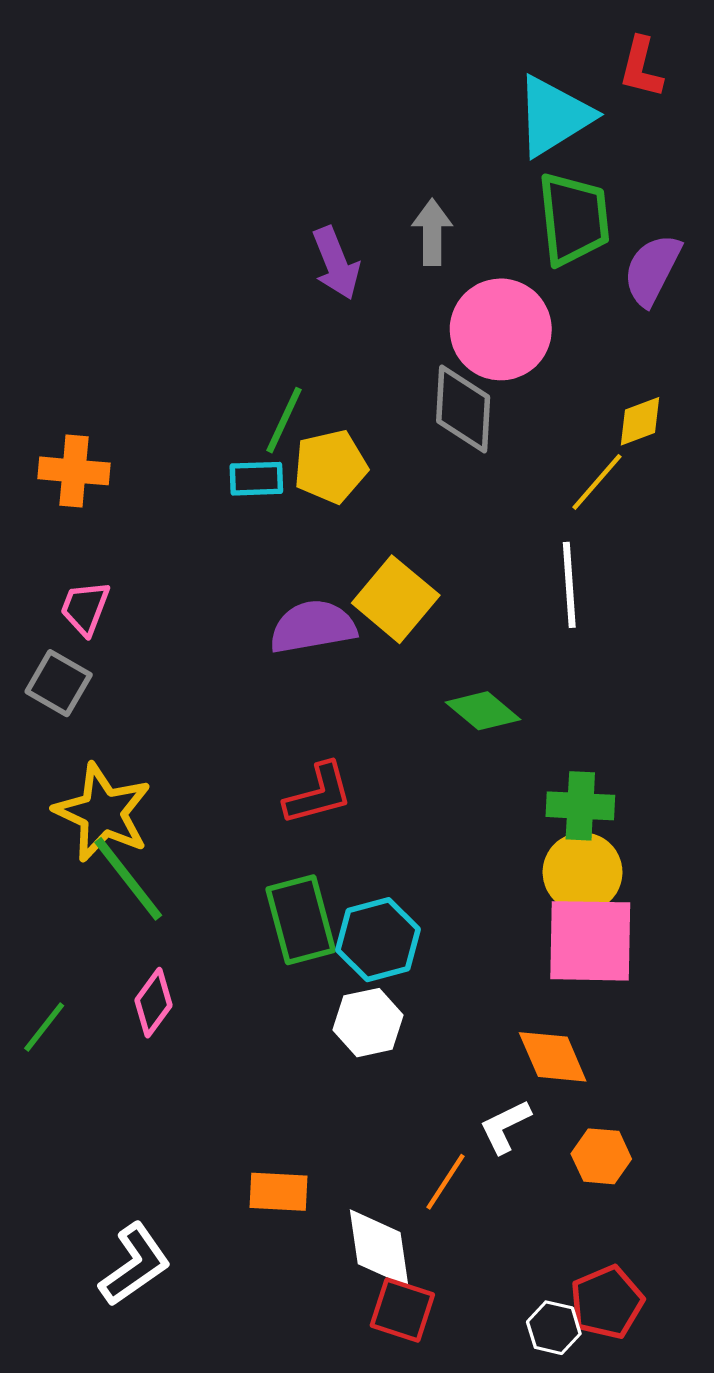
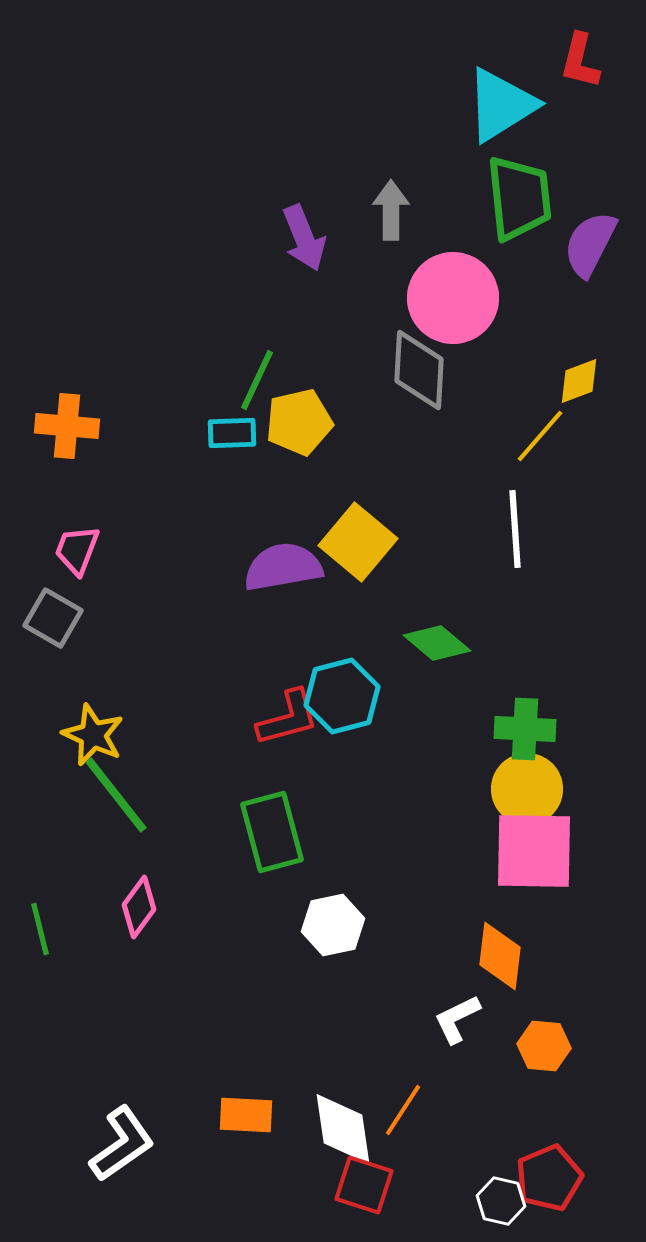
yellow star: (103, 813) -> (93, 735), size x0.7
cyan hexagon: (378, 940) -> (342, 696), moved
green line: (44, 1027) -> (40, 929), turned -52
orange diamond: (553, 1057) -> (500, 956), turned 30
orange line: (445, 1182) -> (403, 1110), moved
orange rectangle: (279, 1192) -> (246, 1115), moved

